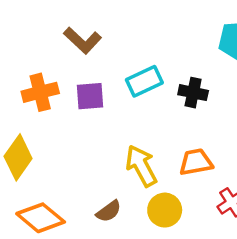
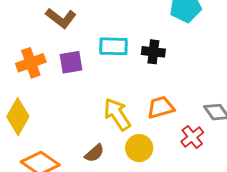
cyan rectangle: (144, 81) -> (113, 46), turned 32

